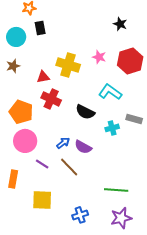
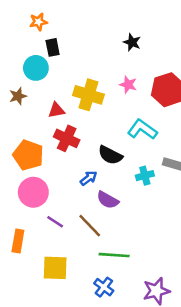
black star: (120, 24) -> (132, 42), moved
cyan circle: (16, 37) -> (36, 68), moved
blue arrow: (63, 143) -> (88, 178), moved
green line: (116, 190) -> (114, 255), moved
blue cross: (80, 215) -> (104, 287), turned -35

